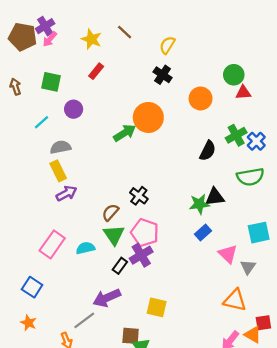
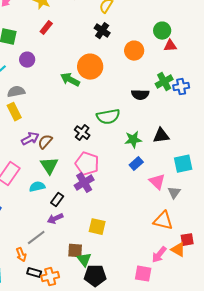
green arrow: (125, 133) -> (70, 80), turned -120
blue cross: (256, 141) -> (181, 87), turned 35
black semicircle: (208, 151) -> (140, 95), turned 66
green semicircle: (250, 177) -> (108, 117), moved
purple arrow: (66, 193) -> (30, 139), moved
black triangle: (215, 197) -> (161, 136), moved
brown semicircle: (110, 212) -> (45, 142), moved
green triangle: (114, 235) -> (49, 166), moved
cyan semicircle: (85, 248) -> (37, 187), moved
black rectangle: (120, 266) -> (57, 200), moved
purple arrow: (107, 298) -> (55, 219), size x0.7

